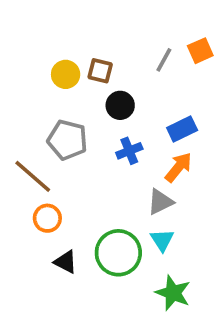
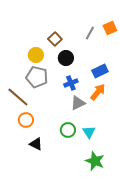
brown square: (100, 71) -> (55, 39), turned 32
yellow circle: (66, 74) -> (36, 55), moved
gray triangle: (160, 202) -> (78, 103), moved
green circle: (118, 253) -> (68, 130), moved, size x0.6

